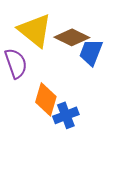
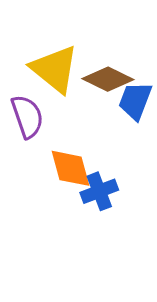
orange diamond: (46, 99) -> (70, 168), turned -32

